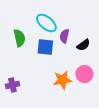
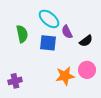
purple semicircle: (64, 36) -> (67, 32), turned -40

